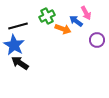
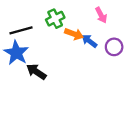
blue arrow: (76, 21) -> (89, 41), moved
black arrow: (20, 63) -> (36, 72), moved

